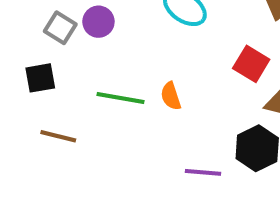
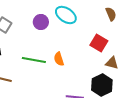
purple circle: (98, 22) -> (41, 22), moved

